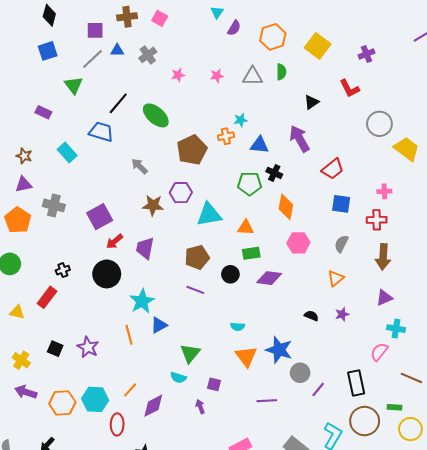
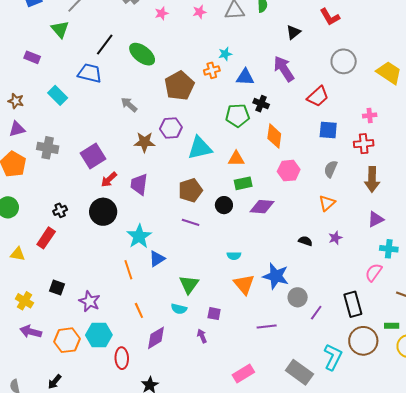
gray circle: (379, 124) -> (344, 61), moved
purple star: (88, 347) -> (90, 301), moved
orange line: (130, 390) -> (139, 310), moved, turned -63

